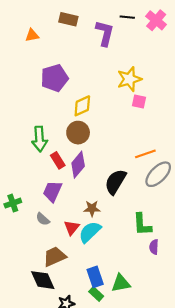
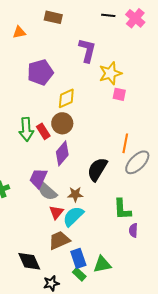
purple L-shape: (105, 33) -> (87, 50), moved
orange line: (145, 154) -> (125, 143), turned -60
red rectangle: (58, 160) -> (43, 131), moved
gray semicircle: (43, 219) -> (47, 191), moved, size x1.5
brown trapezoid: (55, 257) -> (59, 240), moved

